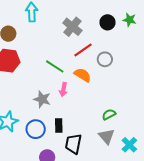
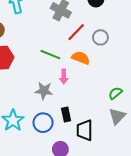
gray triangle: (107, 136) -> (117, 116), turned 36

